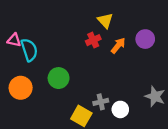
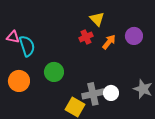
gray cross: (101, 102) -> (93, 94), size x1.5
white circle: (120, 109) -> (111, 93), moved

